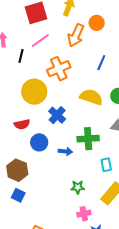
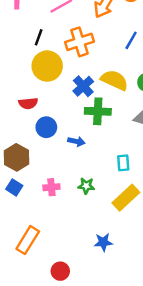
black line: (21, 56) -> (39, 37), moved
blue cross: (57, 115) -> (83, 86), moved
green cross: (88, 139) -> (98, 111), moved
pink cross: (84, 214) -> (51, 187), moved

